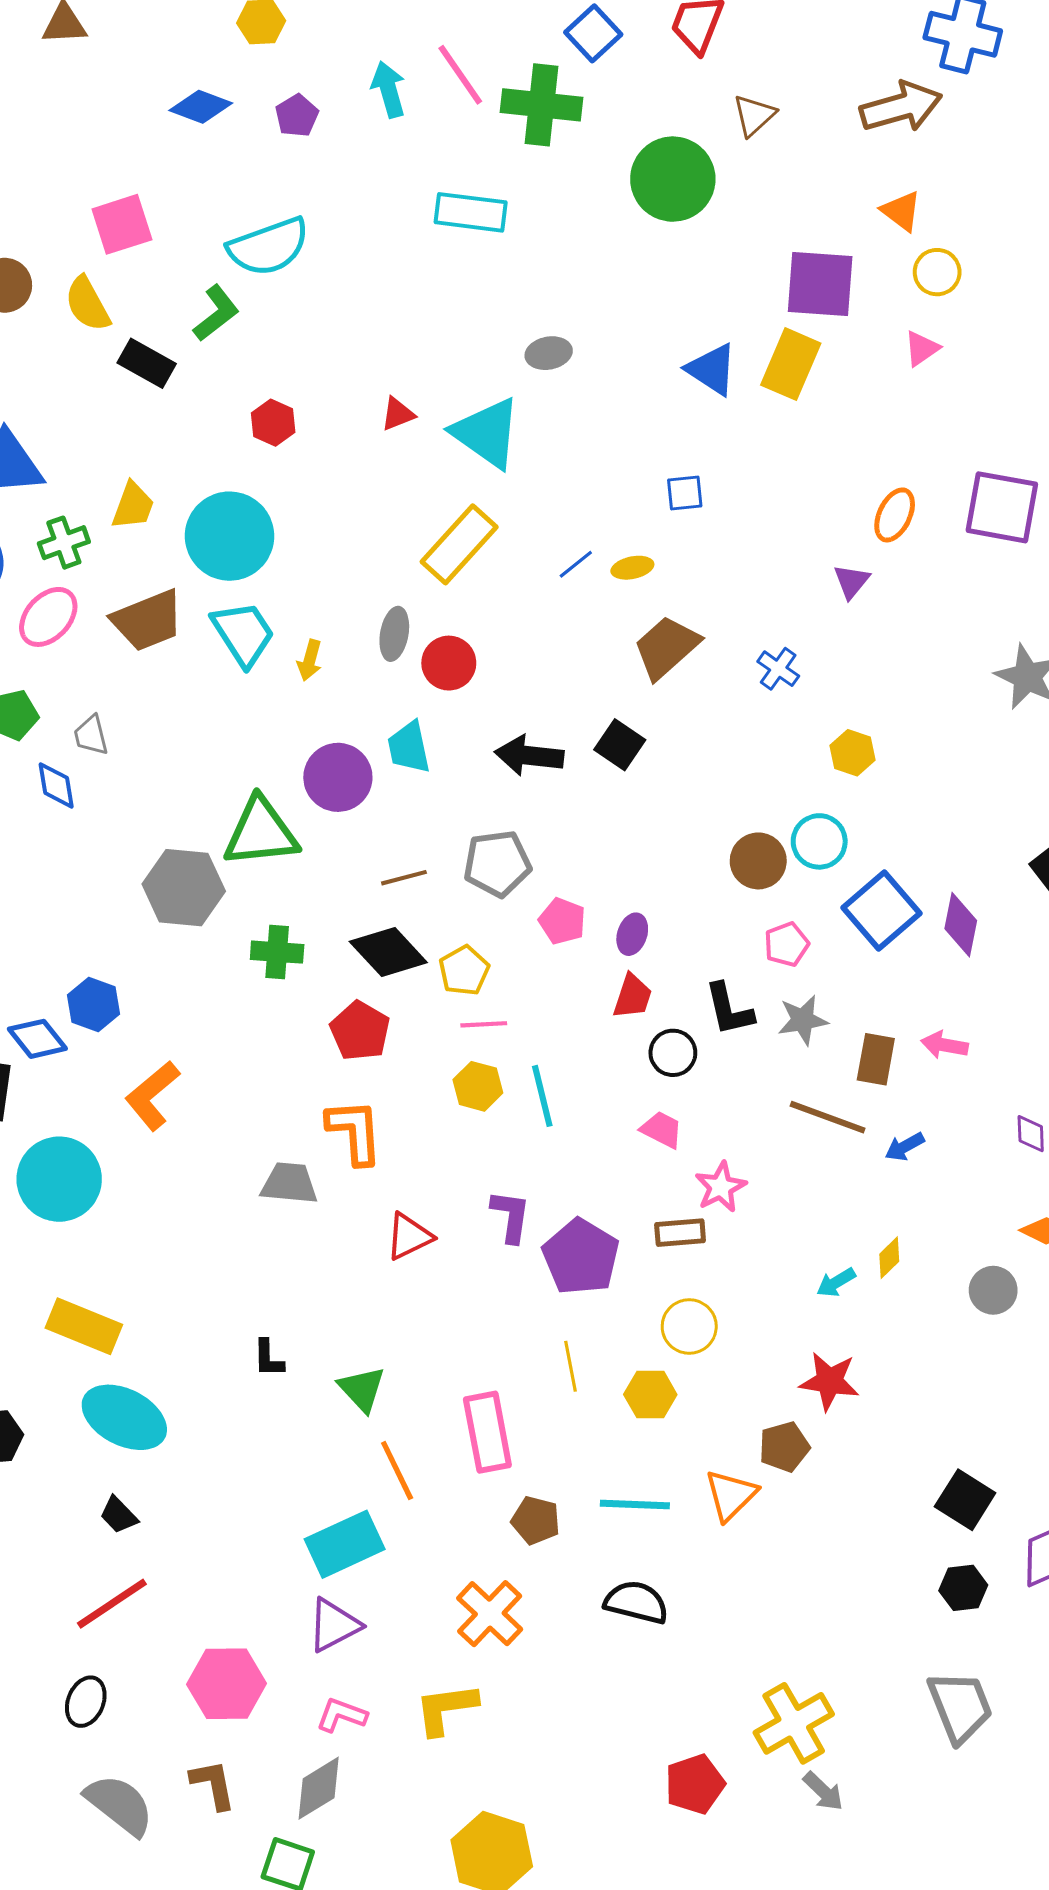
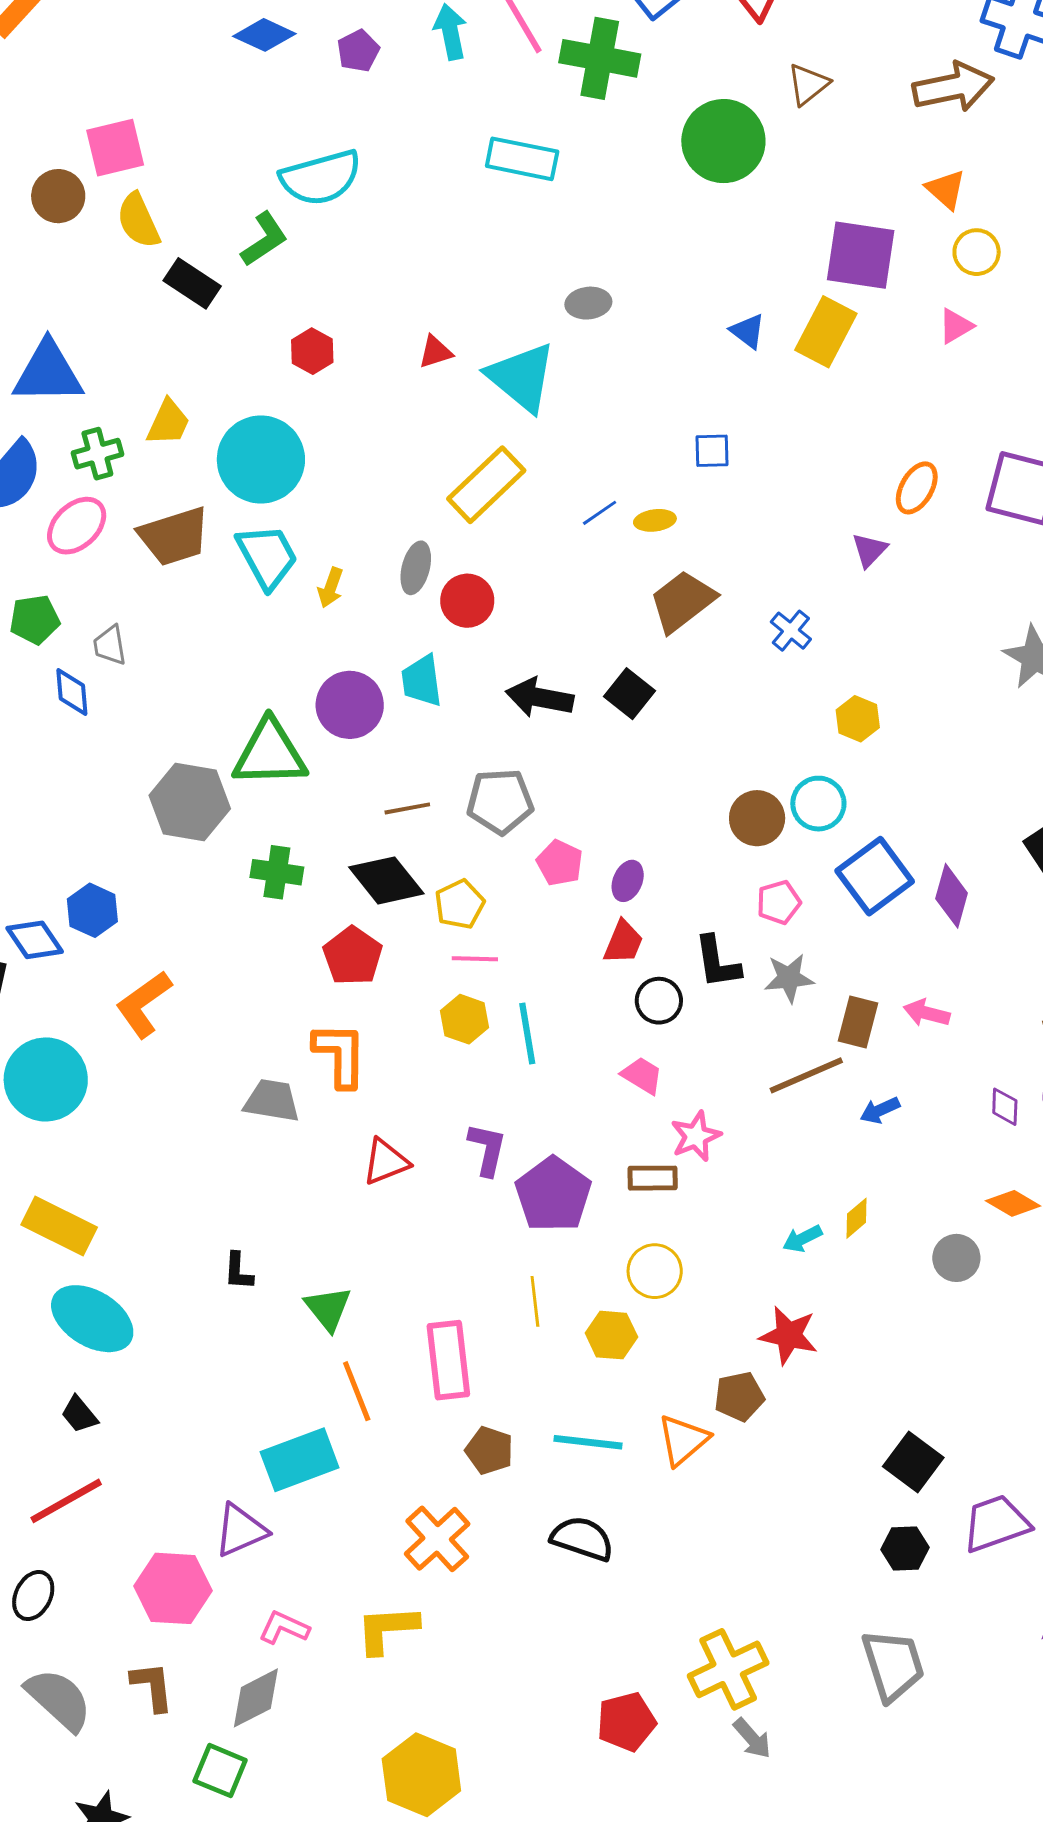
pink square: (122, 224) -> (115, 148), moved
blue triangle: (712, 369) -> (748, 331), size x0.7
brown line: (828, 1117) -> (806, 1075), turned -48
purple triangle: (334, 1625) -> (241, 1530), moved

